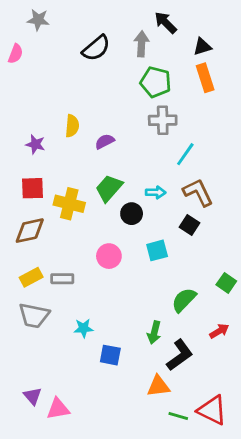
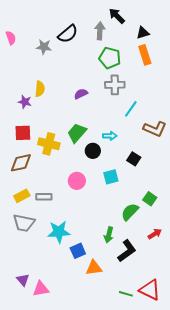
gray star: (38, 20) -> (44, 47), moved
pink semicircle: (16, 54) -> (11, 38), turned -40
yellow semicircle: (72, 126) -> (40, 89), moved
purple semicircle: (105, 141) -> (81, 94), moved
brown L-shape: (198, 192) -> (155, 129), moved, turned 140
green square: (226, 283) -> (150, 199), moved
cyan star: (83, 328) -> (59, 232), size x1.6
blue square: (110, 355) -> (78, 251), turned -35
orange triangle: (158, 386) -> (94, 268), moved

